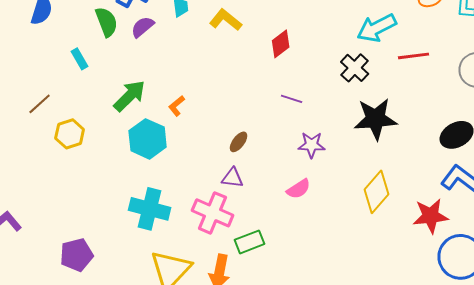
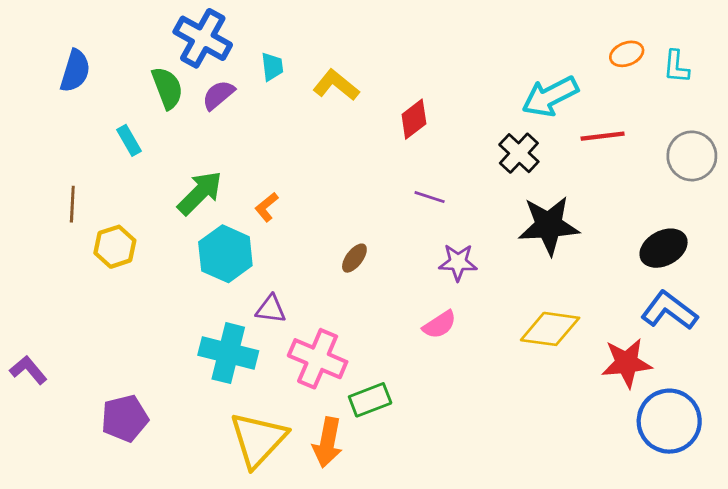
brown line: (40, 104) -> (72, 204), turned -45
purple triangle: (233, 178) -> (271, 309), moved
yellow diamond: (377, 192) -> (550, 329), turned 57

